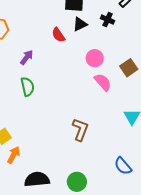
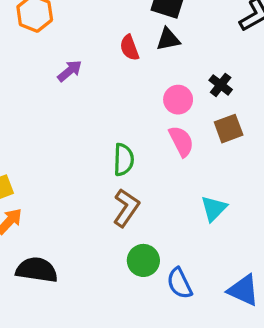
black cross: (108, 20) -> (221, 85), moved
green semicircle: (27, 87) -> (124, 160), moved
green circle: (77, 182) -> (143, 260), moved

